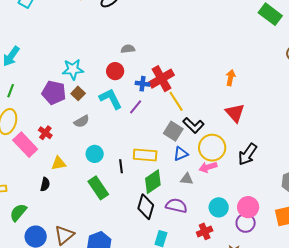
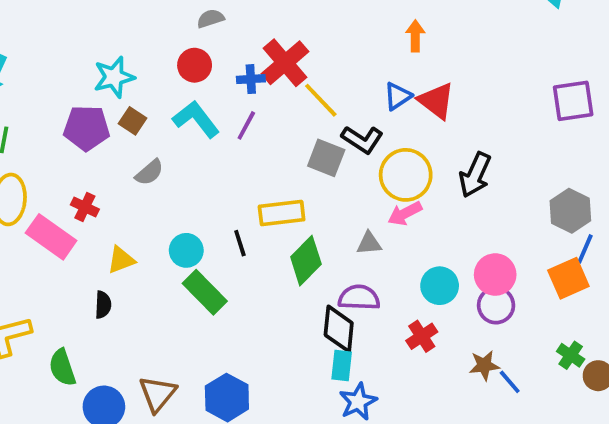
cyan circle: (95, 154) -> (186, 250), moved
blue triangle: (181, 154) -> (398, 96), moved
black diamond: (146, 207) -> (339, 329), moved
green semicircle: (18, 212) -> (62, 368), turned -48

